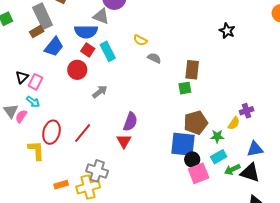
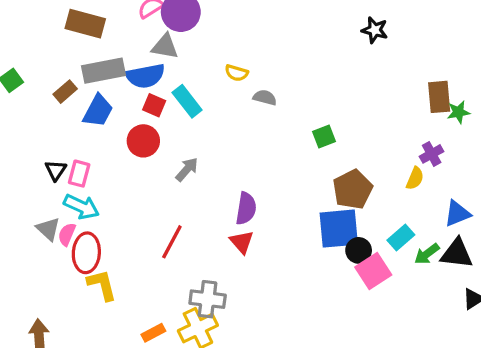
gray rectangle: (43, 16) -> (104, 71), moved, turned -65
brown rectangle: (192, 70) -> (439, 97), moved
cyan arrow: (33, 102) -> (81, 207), size x1.5
red ellipse: (51, 132) -> (86, 253), moved
green star: (217, 136) -> (459, 112), moved

